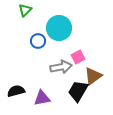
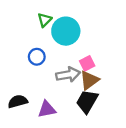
green triangle: (25, 10) -> (45, 20), moved
blue circle: (38, 41) -> (37, 57), moved
brown triangle: (93, 76) -> (89, 80), moved

